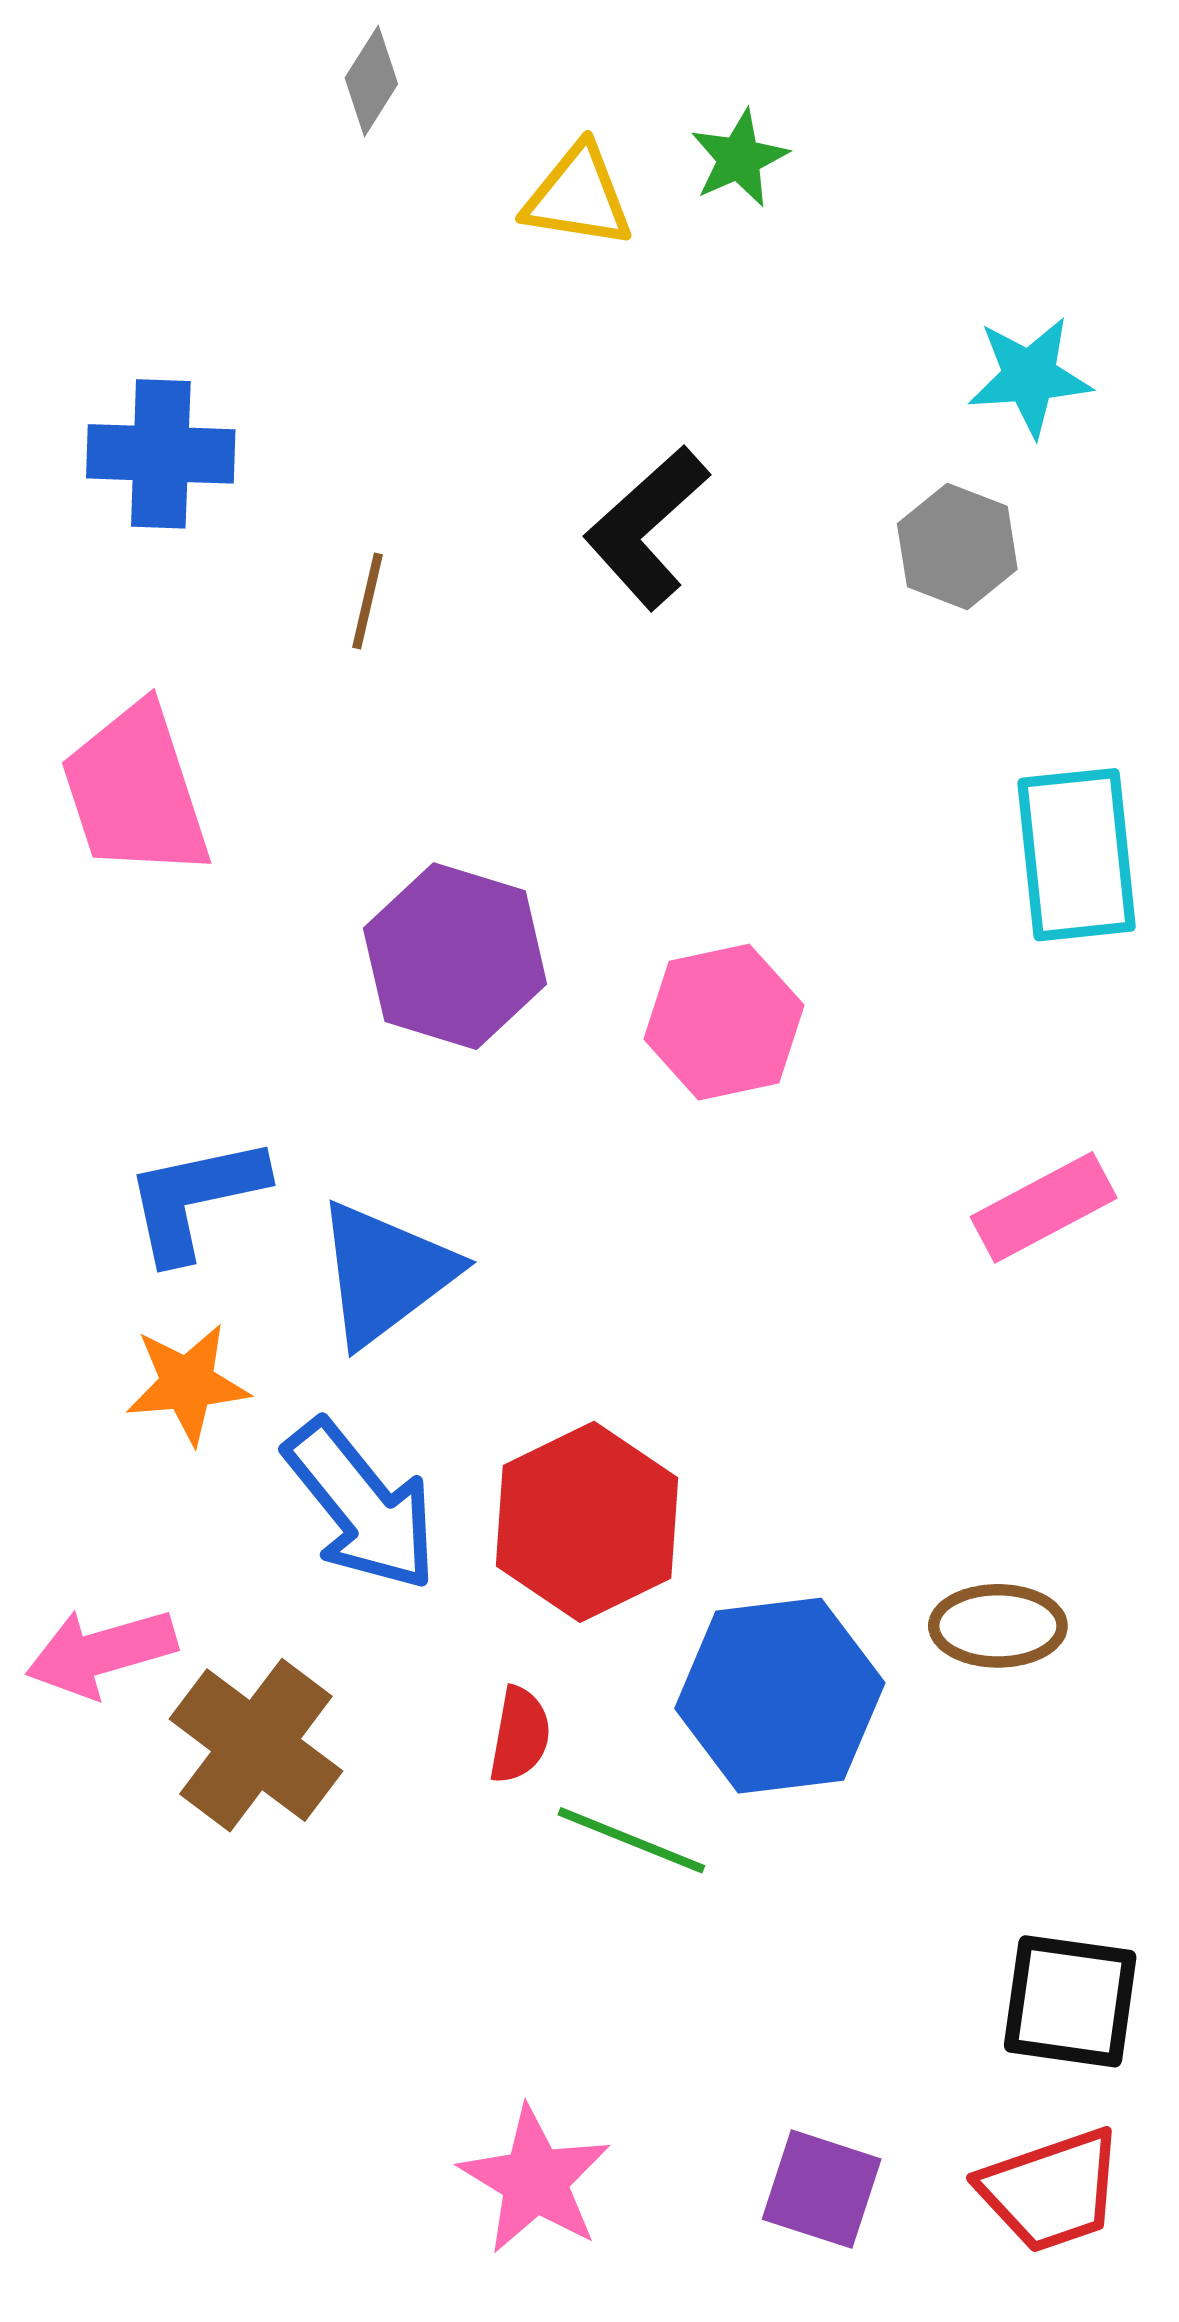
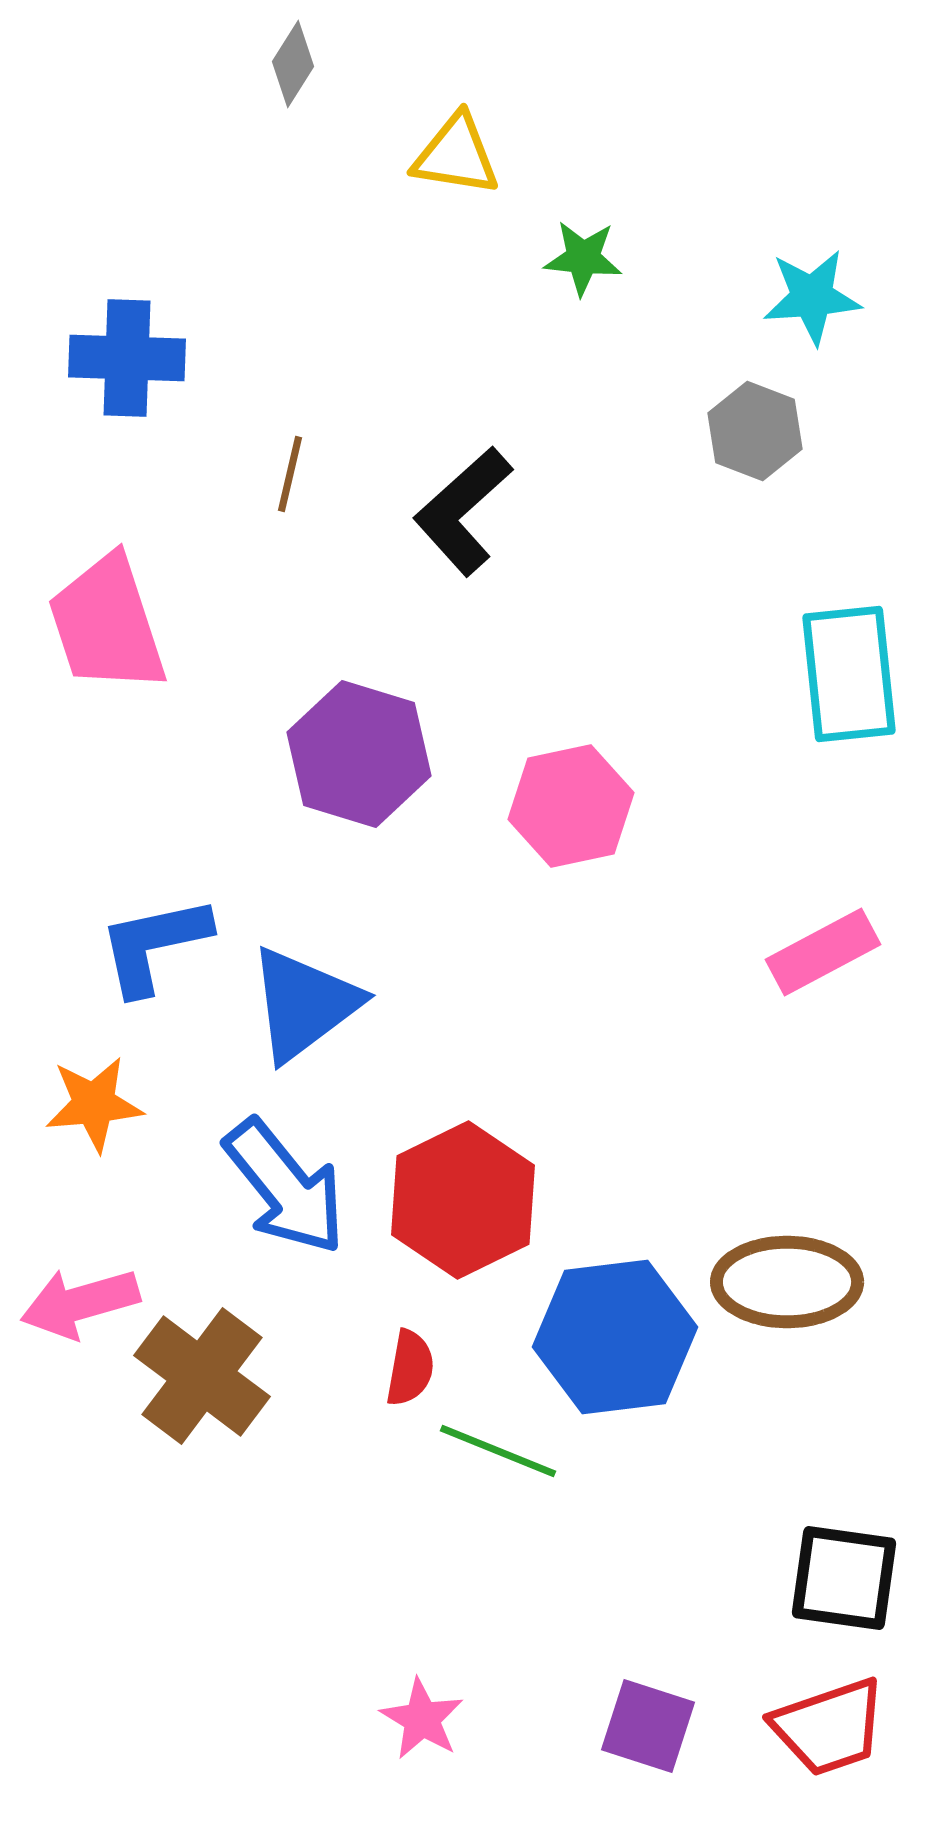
green star: (739, 158) -> (583, 258), moved, turned 30
black L-shape: (647, 527) -> (463, 511), moved
orange star: (187, 1384) -> (94, 1104), moved
brown ellipse: (998, 1626) -> (787, 1282), size x1.4
pink star: (535, 2180) -> (422, 1719), size x0.7

